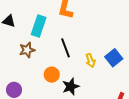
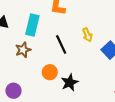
yellow arrow: (90, 60) -> (87, 35), moved

